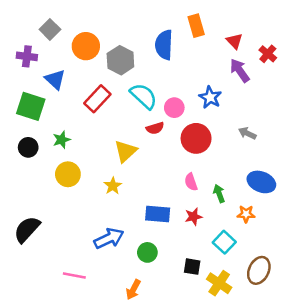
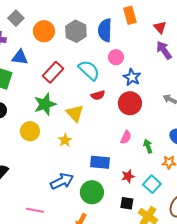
gray hexagon: (120, 60) -> (76, 31), moved
blue triangle: (55, 79) -> (20, 57), turned -36
blue star: (210, 97) -> (132, 77), moved
pink circle: (174, 108) -> (116, 57), moved
green star: (62, 140) -> (45, 104), moved, size x1.6
yellow triangle: (126, 151) -> (75, 113), turned -30
pink semicircle: (191, 182) -> (126, 137), turned -136
red star: (193, 217) -> (128, 176), moved
green circle: (147, 252) -> (92, 192), size x1.5

